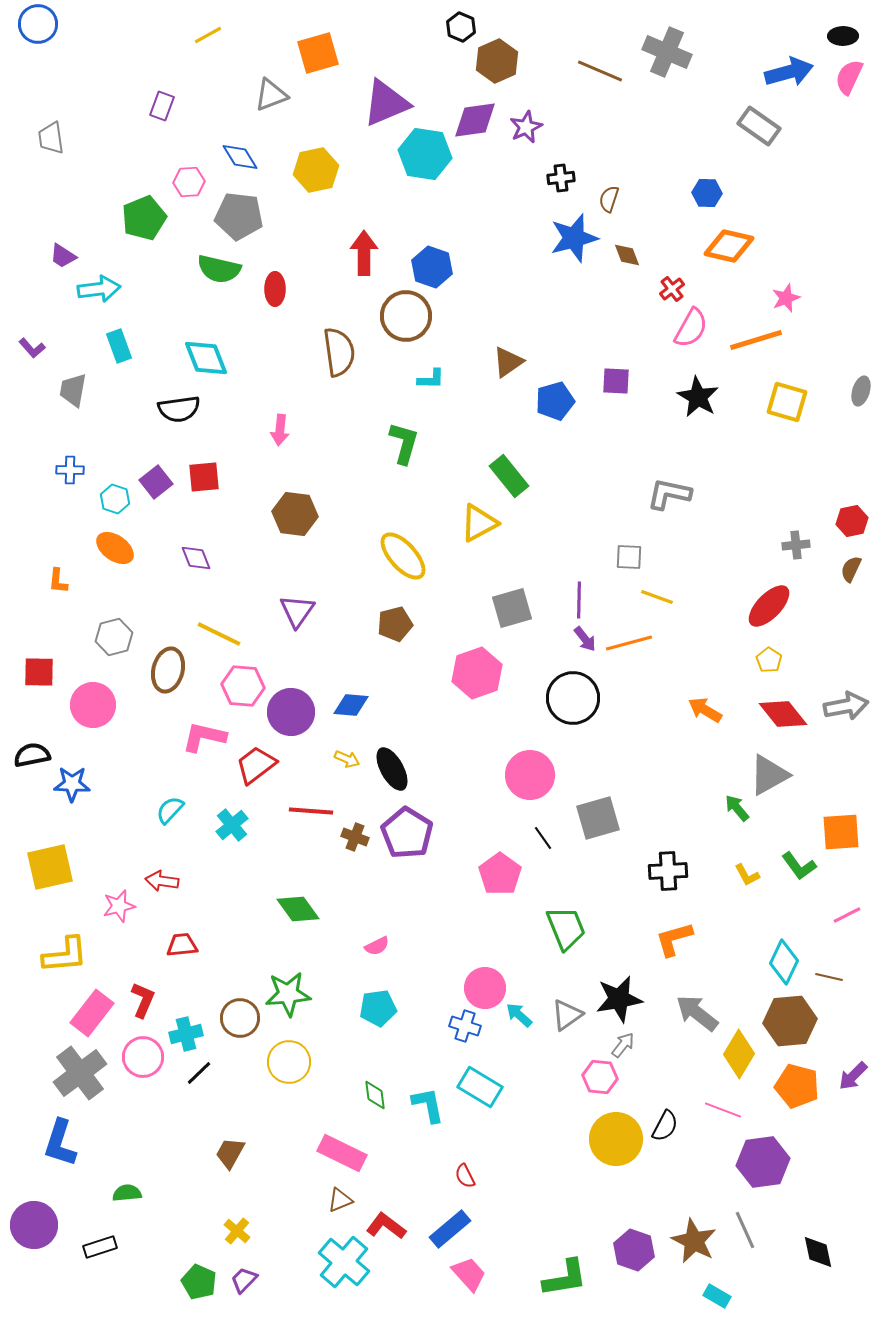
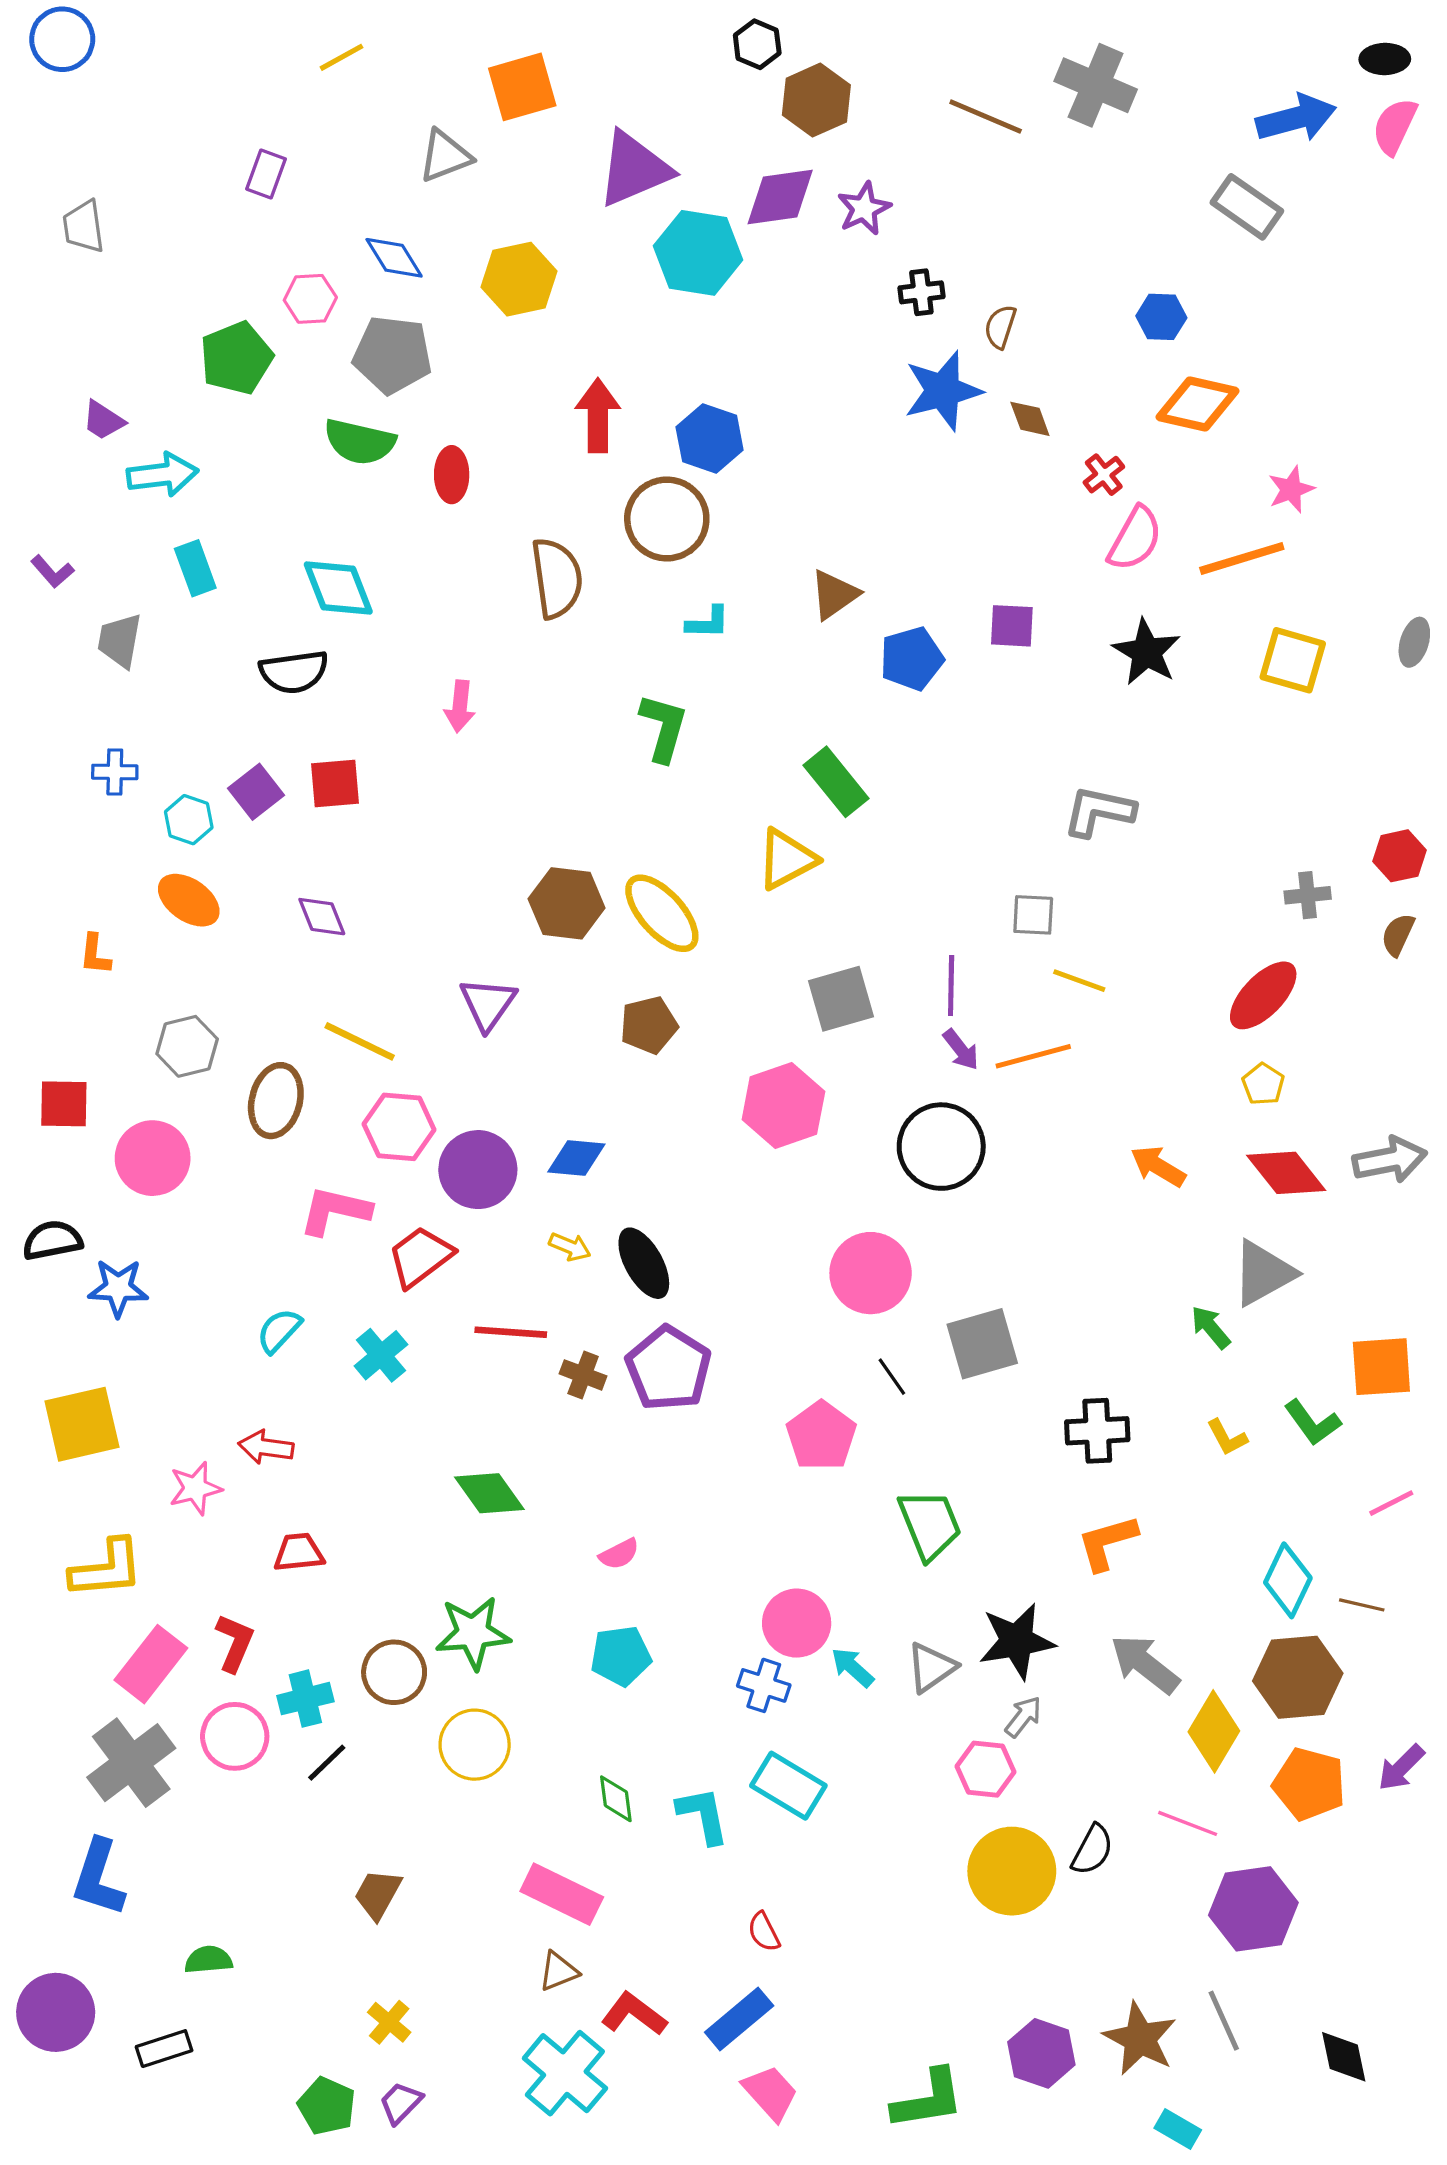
brown hexagon: (295, 514) -> (567, 903), moved

